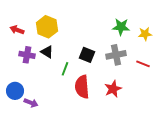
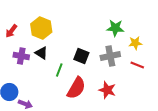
red arrow: (17, 30) -> (11, 31), turned -72
yellow star: (145, 34) -> (135, 43), moved
red semicircle: (82, 87) -> (76, 88), turned -145
red star: (113, 89) -> (107, 90), turned -30

